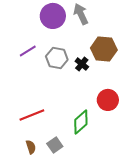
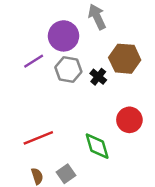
purple circle: (53, 16) -> (64, 36), moved
green diamond: (81, 122) -> (97, 146), turned -65

